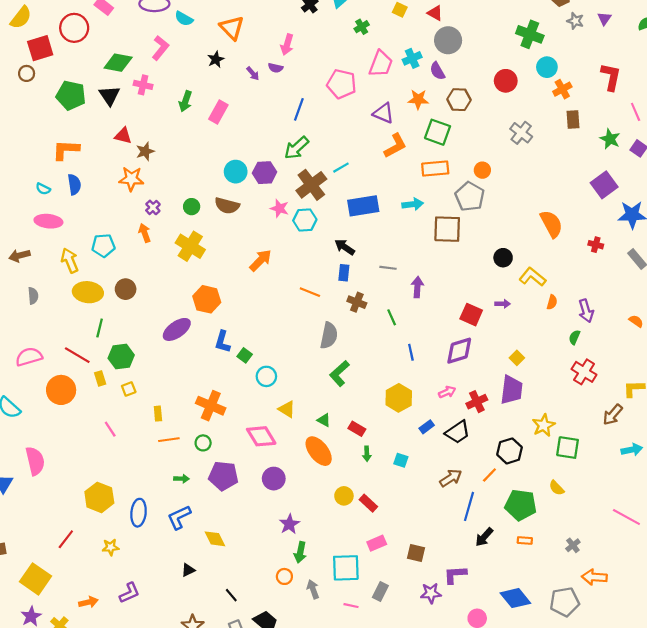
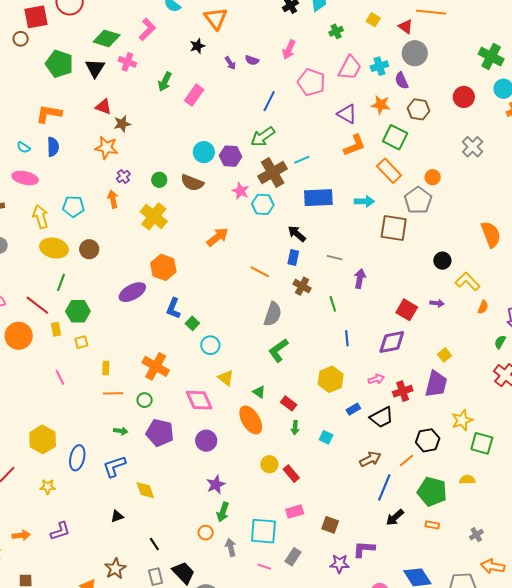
pink arrow: (287, 45) -> (289, 50), moved
orange rectangle: (435, 169) -> (389, 171), turned 45
yellow semicircle: (557, 488) -> (467, 480), turned 126

